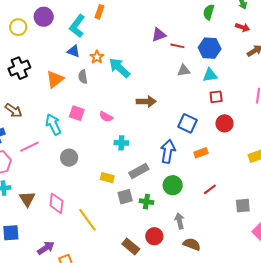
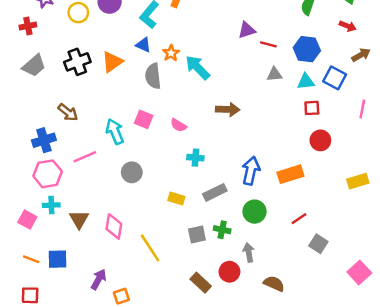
gray semicircle: (83, 77) -> (153, 76), size x1.5
orange triangle: (55, 79) -> (112, 62), moved
blue square: (187, 123) -> (335, 78), moved
orange rectangle: (201, 153) -> (290, 174), size x1.5
gray square: (125, 197) -> (197, 235), moved
gray square: (243, 206) -> (318, 244), moved, turned 35
gray arrow: (180, 221) -> (249, 252), moved
purple arrow: (46, 248) -> (98, 279), turned -30

